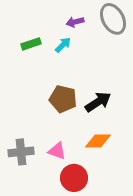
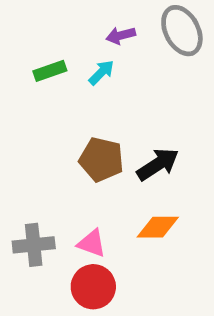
red circle: (74, 178) -> (93, 287), moved

